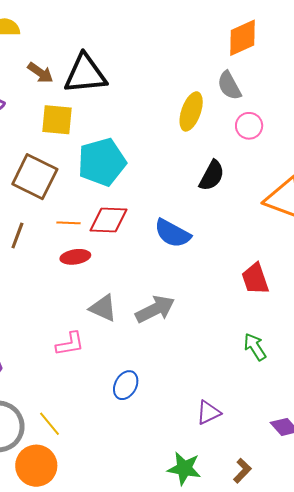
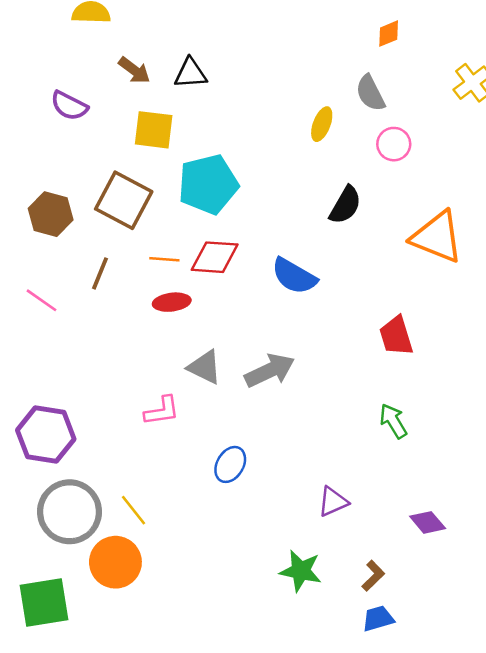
orange diamond: (243, 38) -> (389, 34), size x0.6
black triangle: (85, 74) -> (191, 73), size x0.6
yellow ellipse: (191, 111) -> (322, 124), size x0.7

